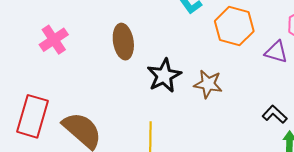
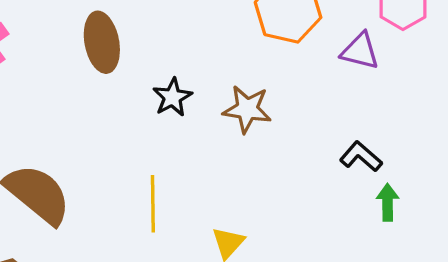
black star: (164, 76) -> (172, 97), size x0.7

